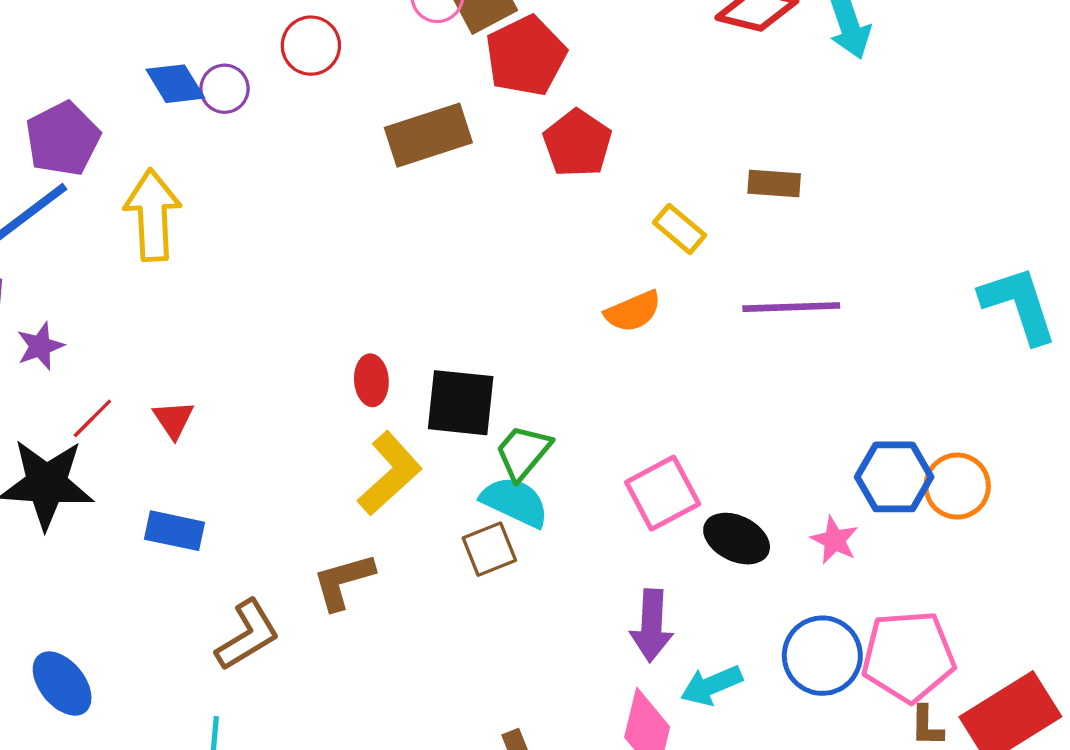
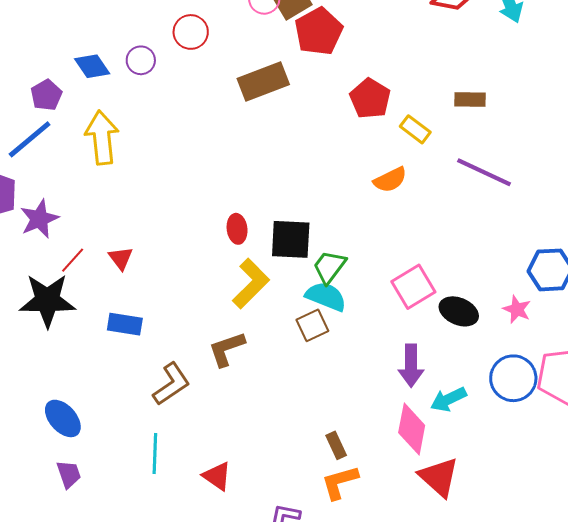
blue diamond: (175, 84) -> (92, 66), moved
purple pentagon: (63, 139) -> (46, 95), size x0.7
red pentagon: (577, 143) -> (370, 99), moved
purple line: (791, 307) -> (484, 172), turned 30
purple star: (40, 346) -> (39, 219), size x1.4

